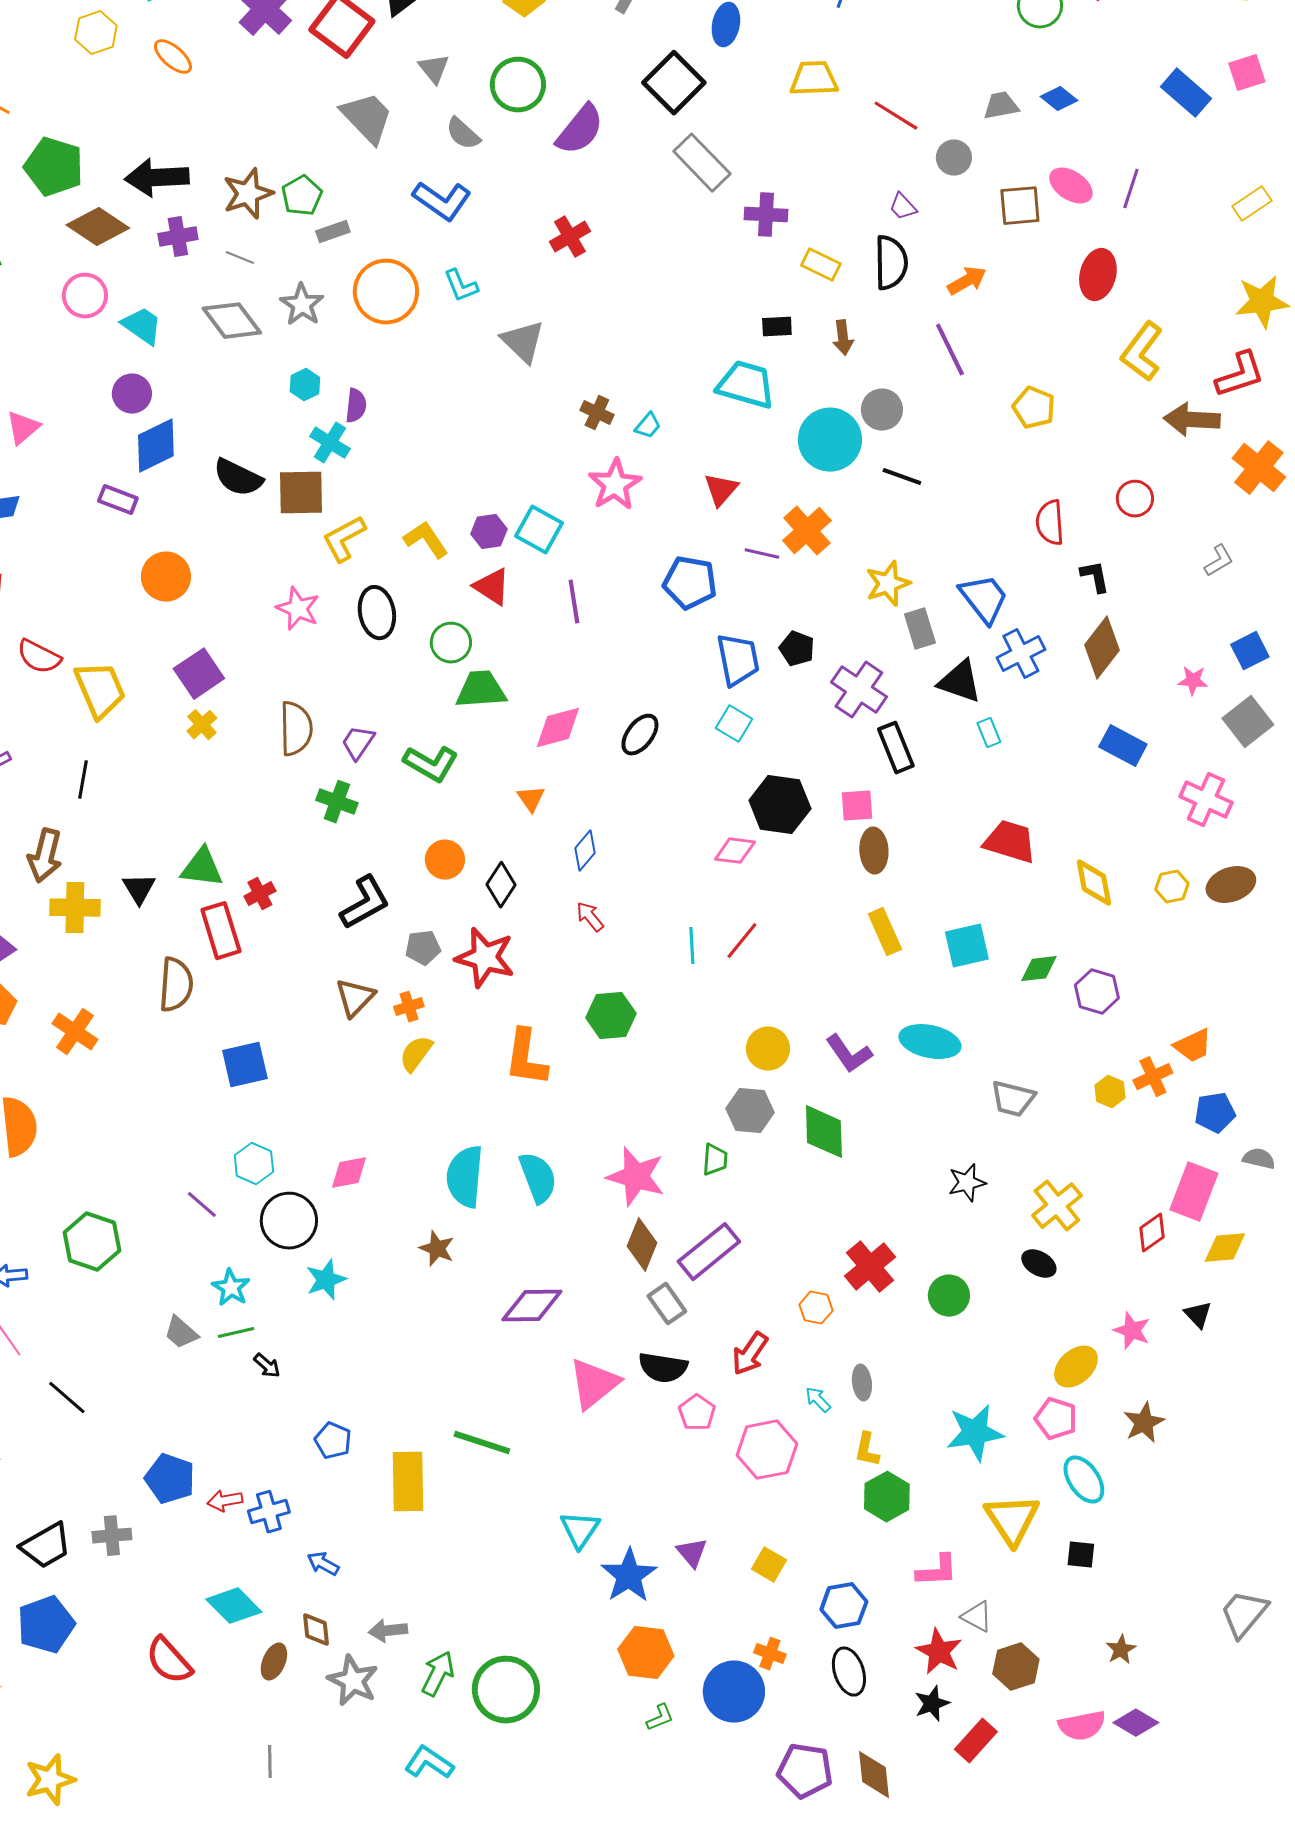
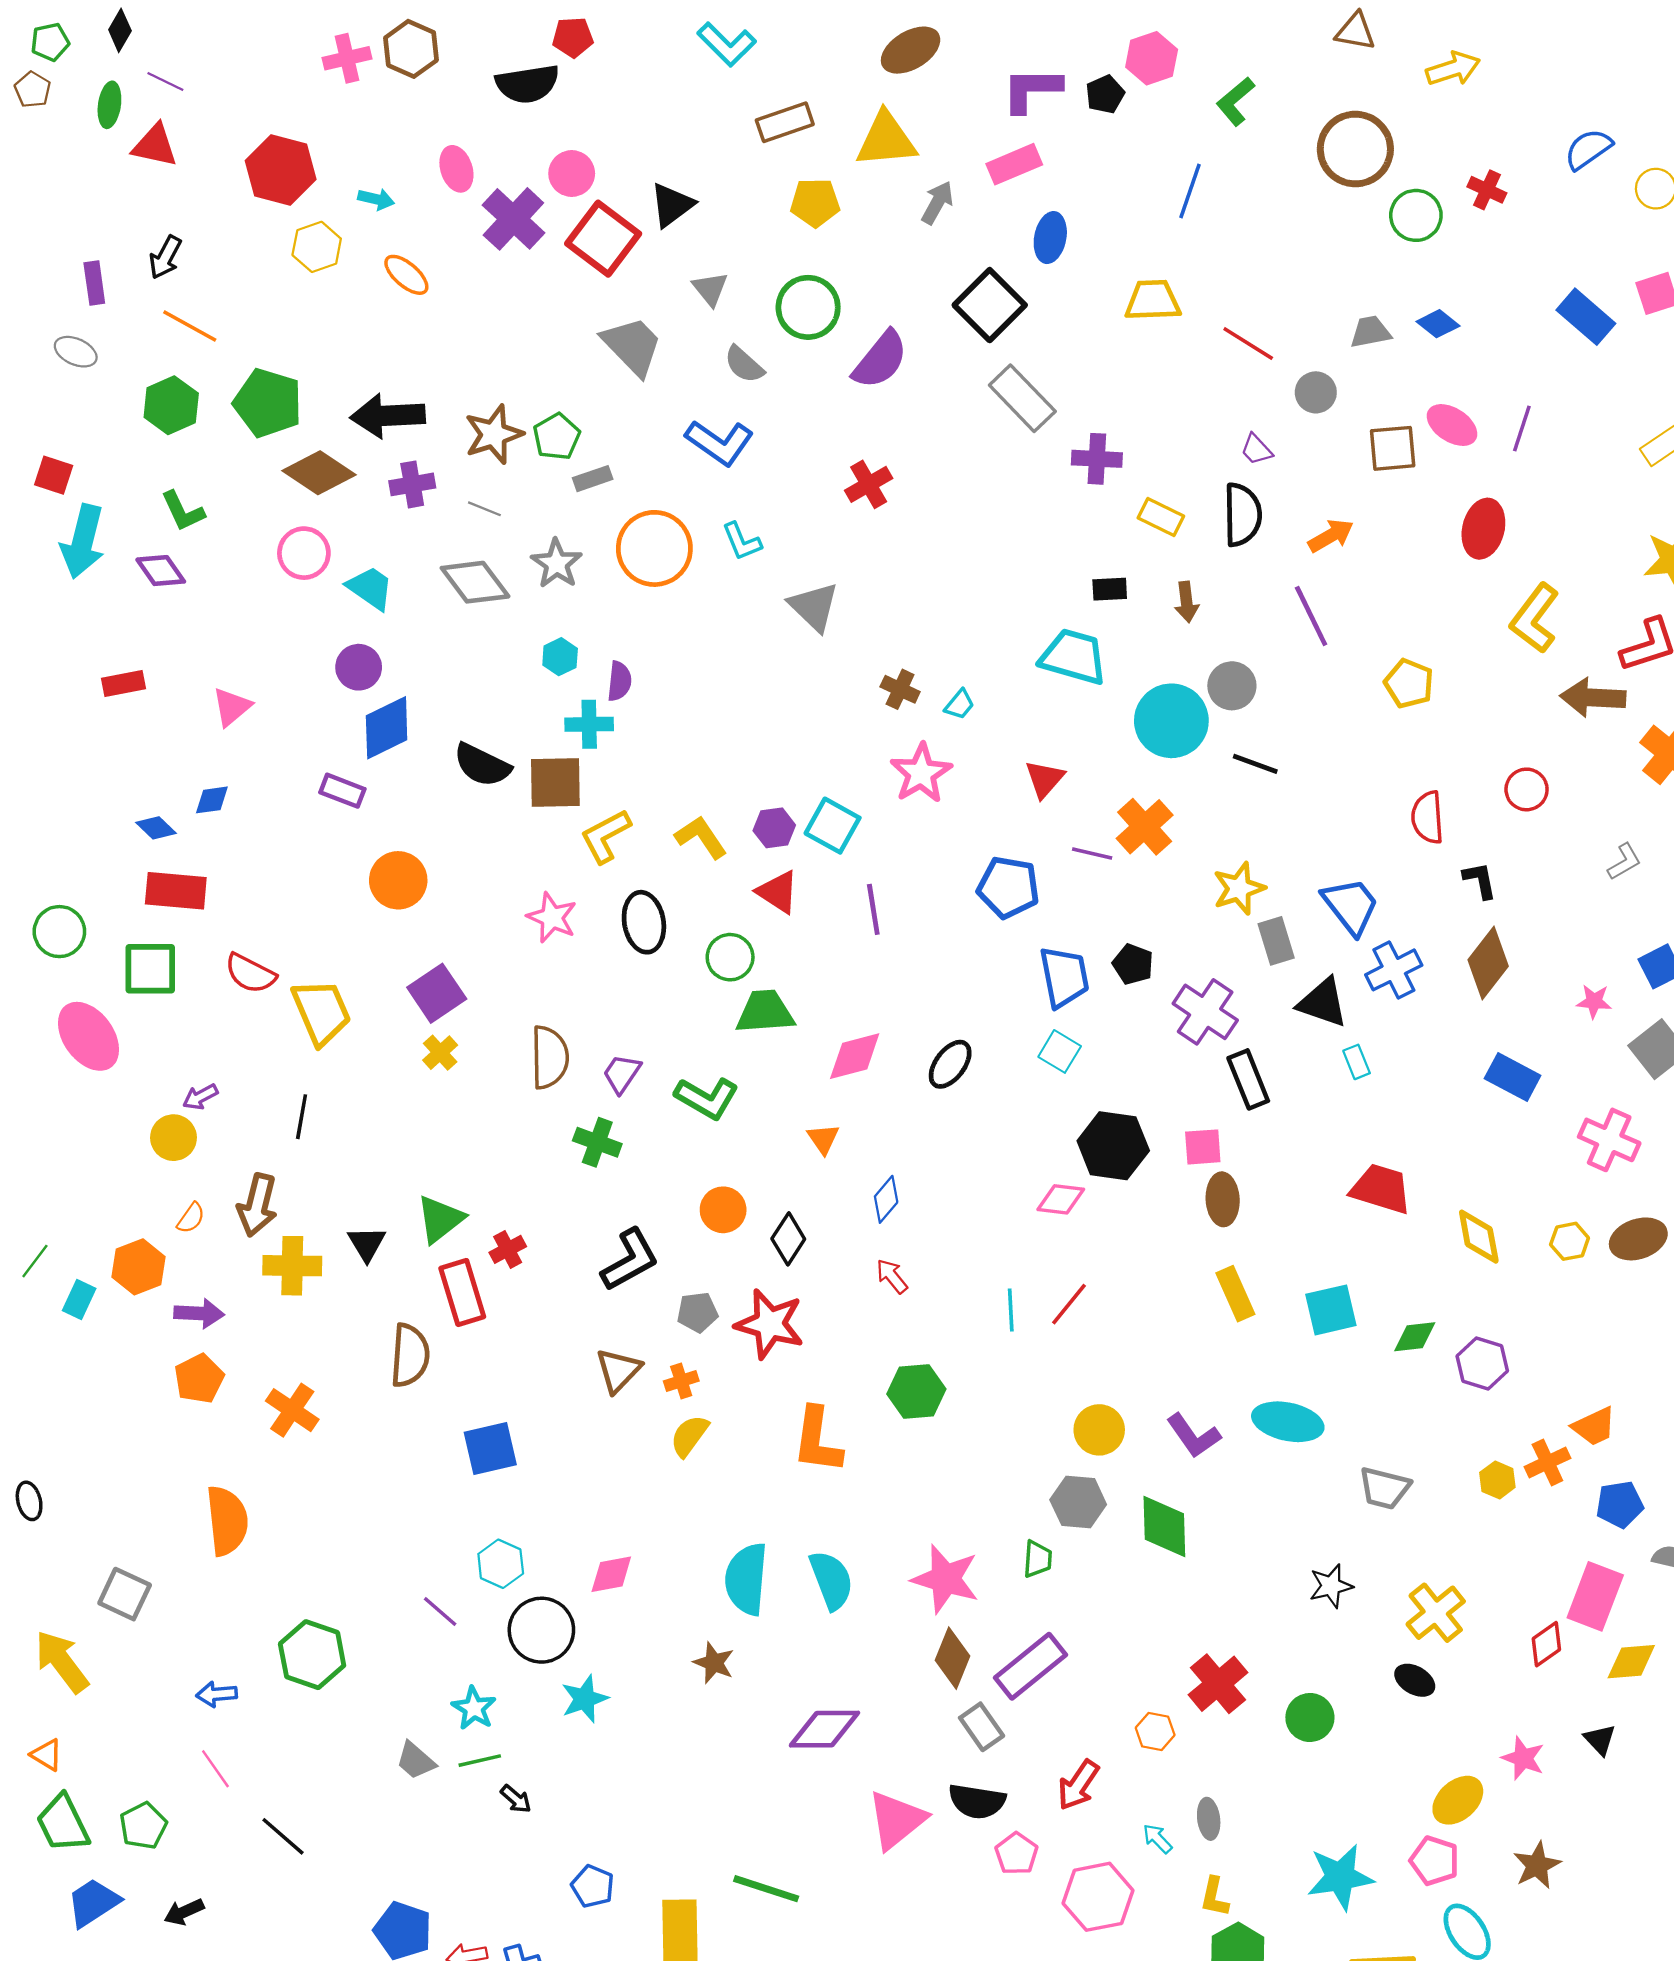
cyan cross: (330, 443) -> (589, 724), turned -33
green triangle: (202, 868) -> (440, 1219), turned -45

